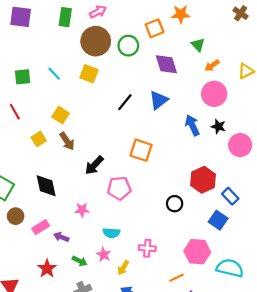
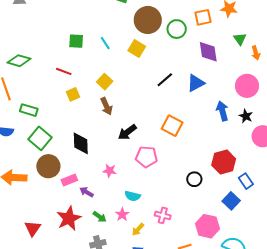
orange arrow: (212, 65) -> (256, 53), moved, turned -80
red line: (15, 112) -> (64, 71), turned -49
yellow square: (39, 139) -> (73, 94), moved
brown circle: (16, 216) -> (48, 166), size x1.5
red star: (47, 269) -> (69, 218), size x1.4

